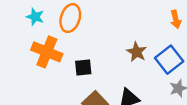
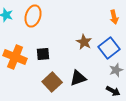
orange cross: (47, 52) -> (15, 57), moved

